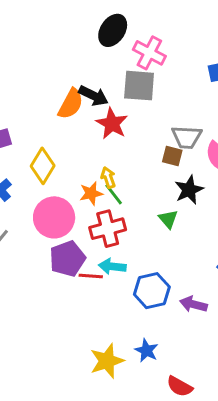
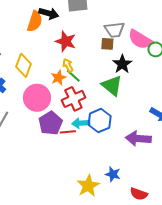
red star: (112, 124) -> (66, 41), moved
green triangle: (168, 219) -> (112, 86), size x1.6
blue hexagon: (152, 291) -> (100, 121), moved
purple arrow: (193, 304) -> (138, 139), size x1.4

